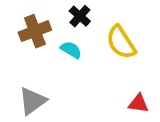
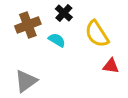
red triangle: (138, 103) -> (111, 66), moved

